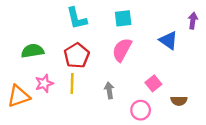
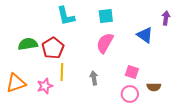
red pentagon: (77, 56) -> (53, 48), moved
pink star: (44, 83) -> (45, 86), moved
pink square: (153, 83) -> (132, 72), turned -32
pink circle: (141, 110) -> (130, 94), moved

